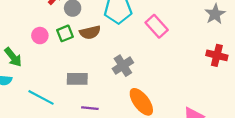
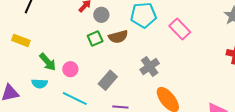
pink circle: (40, 36) -> (70, 69), moved
gray rectangle: (77, 79) -> (108, 80), turned -48

